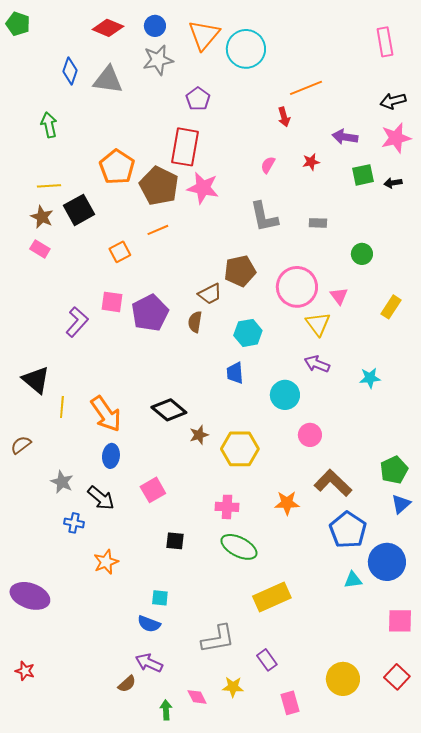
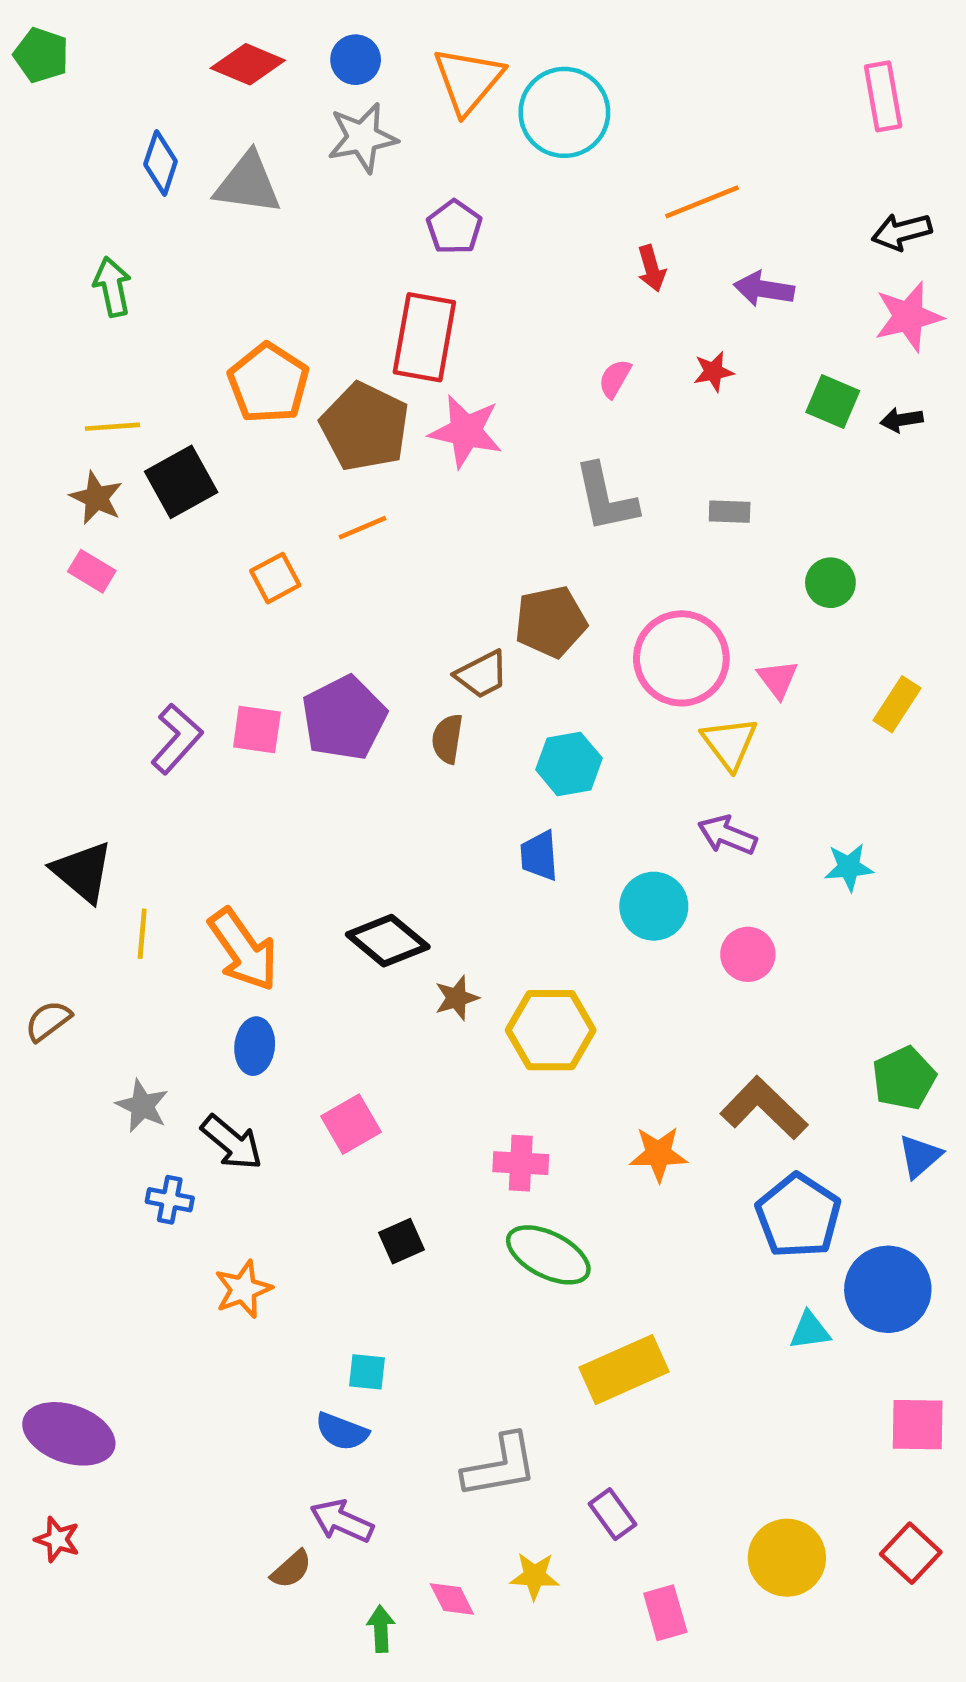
purple arrow: (345, 137) -> (764, 289), moved
green square: (363, 175) -> (833, 401), turned 35
pink square: (112, 302) -> (257, 730), moved
pink circle: (310, 435) -> (748, 954), moved
black square: (175, 541) -> (401, 1241), turned -30
purple ellipse: (30, 596) -> (69, 1434), moved

